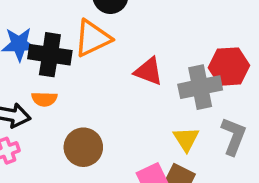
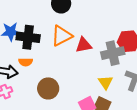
orange triangle: (92, 38) -> (62, 36), moved
red triangle: (149, 71) -> (84, 45), turned -30

